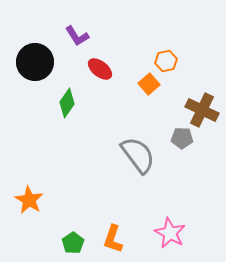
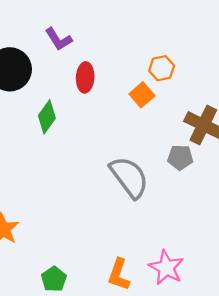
red ellipse: (100, 69) -> (85, 77), turned 55
orange L-shape: (113, 239) -> (119, 275), moved

